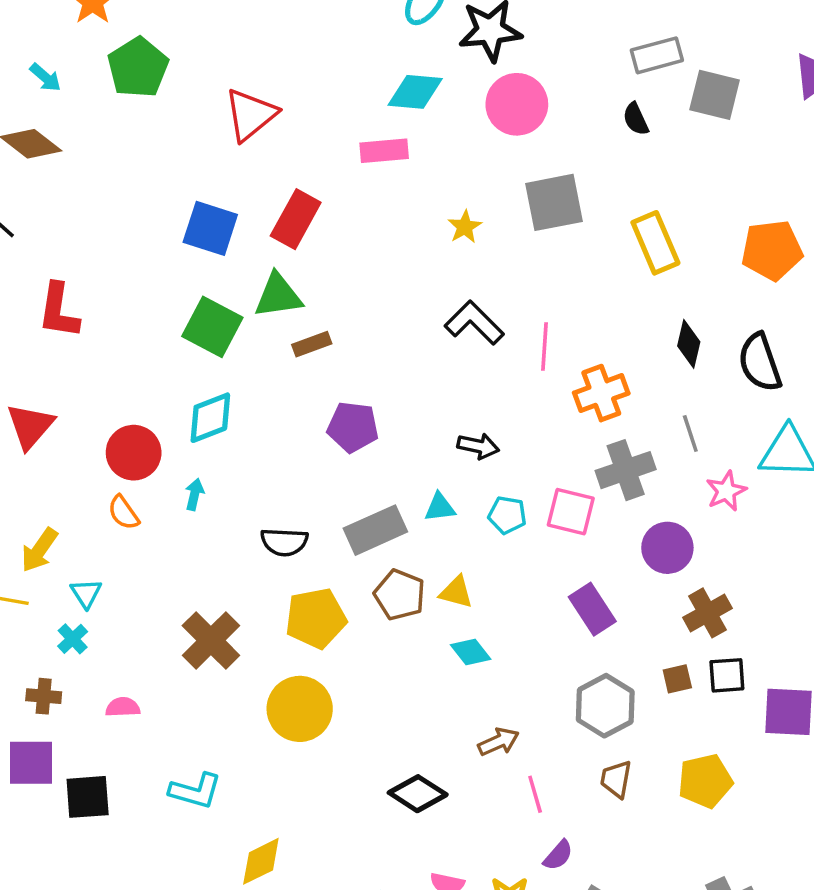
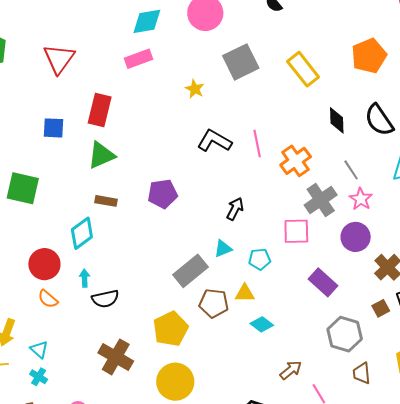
blue square: (210, 228) -> (53, 128), size x0.7
green square: (212, 327) -> (23, 188), moved
brown rectangle: (312, 344) -> (106, 201), moved, turned 45
purple pentagon: (353, 427) -> (163, 194), moved
black arrow: (478, 446) -> (235, 209), turned -60
pink star: (726, 491) -> (361, 199), moved
cyan pentagon: (507, 515) -> (260, 259), moved
black semicircle: (284, 542) -> (105, 299), moved

